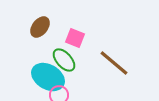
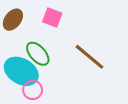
pink square: (75, 38) -> (52, 18), moved

